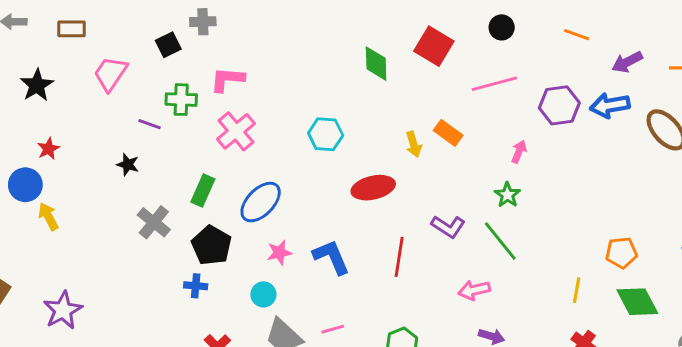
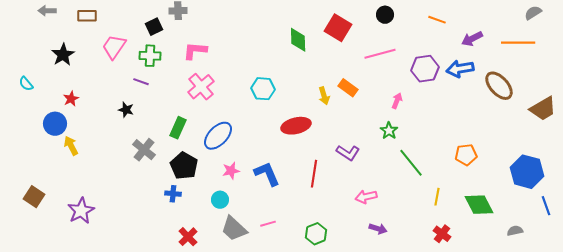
green cross: (181, 100) -> (150, 56), moved
green line: (500, 241) -> (411, 163), moved
orange pentagon: (621, 253) -> (466, 155), moved

